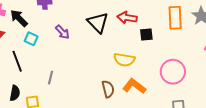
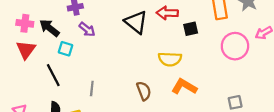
purple arrow: (62, 32) -> (87, 29), moved
pink circle: (173, 72) -> (235, 46), moved
brown semicircle: (108, 89) -> (144, 91), moved

